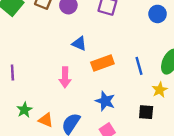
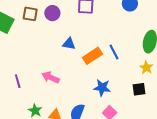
blue line: (139, 66) -> (114, 52), moved
pink arrow: (65, 77) -> (51, 77), moved, turned 126

